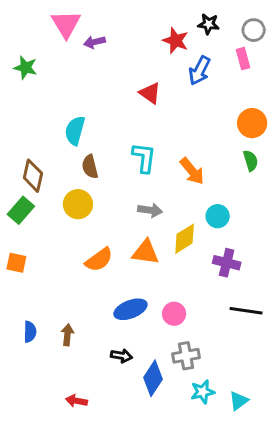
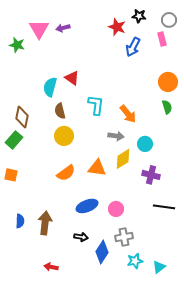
pink triangle: (66, 24) -> (39, 29), moved
red triangle: (150, 93) -> (72, 78), moved
yellow circle: (78, 204) -> (64, 136), moved
gray arrow: (150, 210) -> (116, 136), moved
brown arrow: (67, 335) -> (45, 223), size x1.6

